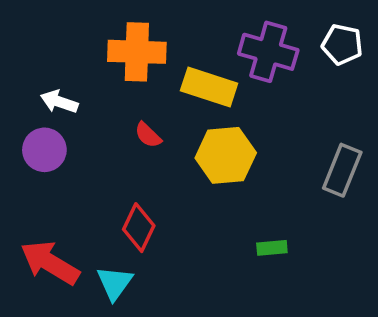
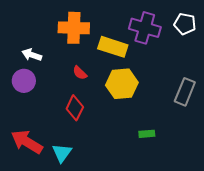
red diamond: (139, 228) -> (75, 108), moved

